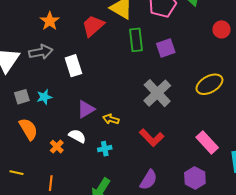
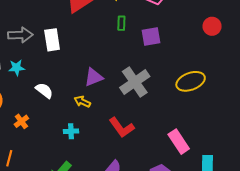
green rectangle: (136, 40) -> (121, 23), size x0.6
gray arrow: (41, 52) -> (20, 35), moved
purple triangle: (86, 109) -> (94, 77), moved
white semicircle: (77, 136) -> (44, 90), moved

